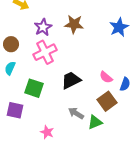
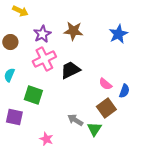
brown circle: (11, 44) -> (10, 42), moved
black trapezoid: (71, 80) -> (70, 70), moved
green triangle: (95, 122) -> (94, 129), turned -35

